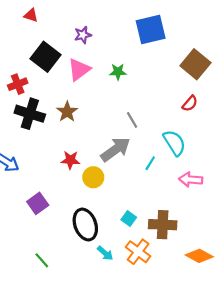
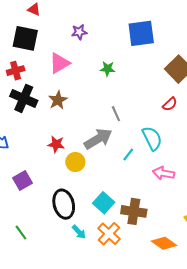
black square: (46, 57) -> (25, 38), moved, turned -32
pink triangle: (79, 70) -> (59, 63), moved
cyan square: (129, 219) -> (104, 203), size x1.5

